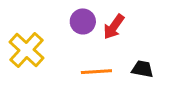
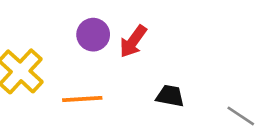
orange line: (96, 72) -> (82, 99), moved

